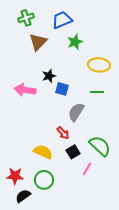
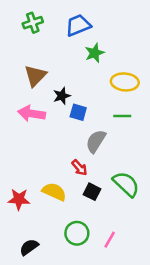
brown triangle: (38, 42) -> (35, 76), moved
black square: (73, 152) -> (92, 192), turned -32
pink line: (87, 169) -> (110, 240), moved
red star: (15, 176) -> (19, 199), moved
green circle: (44, 180) -> (77, 233), moved

